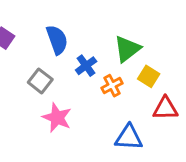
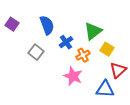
red triangle: (165, 108) -> (118, 70), turned -42
pink star: (57, 118) -> (73, 76), moved
blue triangle: (129, 137) -> (105, 89), moved

